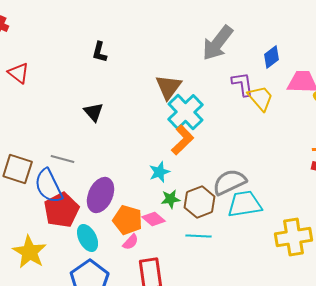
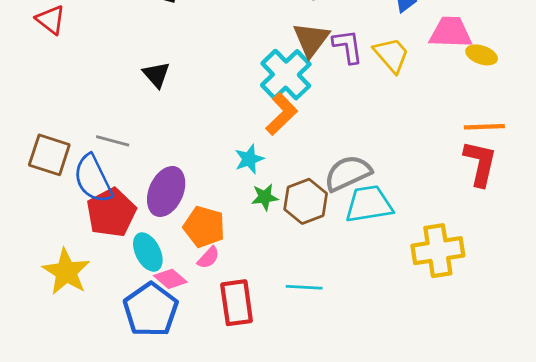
purple L-shape: (243, 84) -> (348, 46), moved
brown triangle: (169, 87) -> (311, 39), moved
pink diamond: (154, 219) -> (170, 279), moved
cyan line: (199, 236) -> (304, 287), moved

